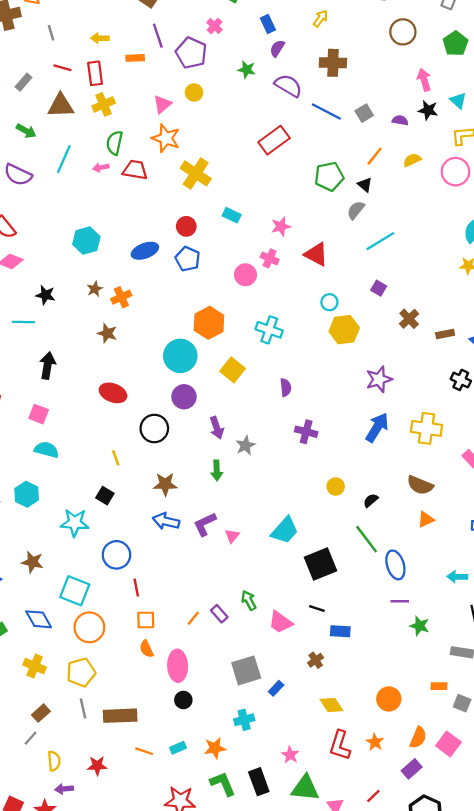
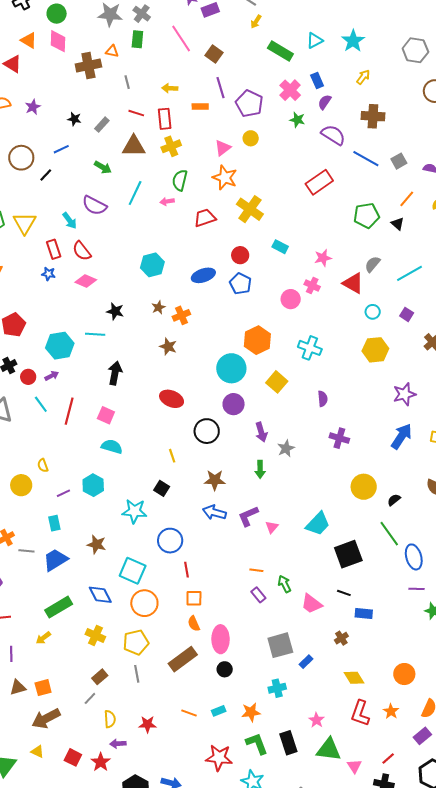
pink cross: (215, 26) -> (290, 90), moved, size x1.5
red trapezoid: (135, 170) -> (205, 218), moved, turned -30
gray semicircle: (356, 210) -> (373, 264), moved
cyan circle: (329, 302) -> (373, 312), moved
yellow circle: (336, 486) -> (364, 487), size x1.6
orange line: (193, 618) -> (256, 570), moved, turned 56
brown rectangle: (120, 716) -> (183, 659), moved, turned -36

